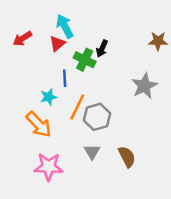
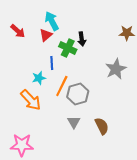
red arrow: (22, 39) -> (18, 31), turned -105
black arrow: (102, 48) -> (82, 39), turned -32
pink star: (49, 167) -> (22, 145), moved

